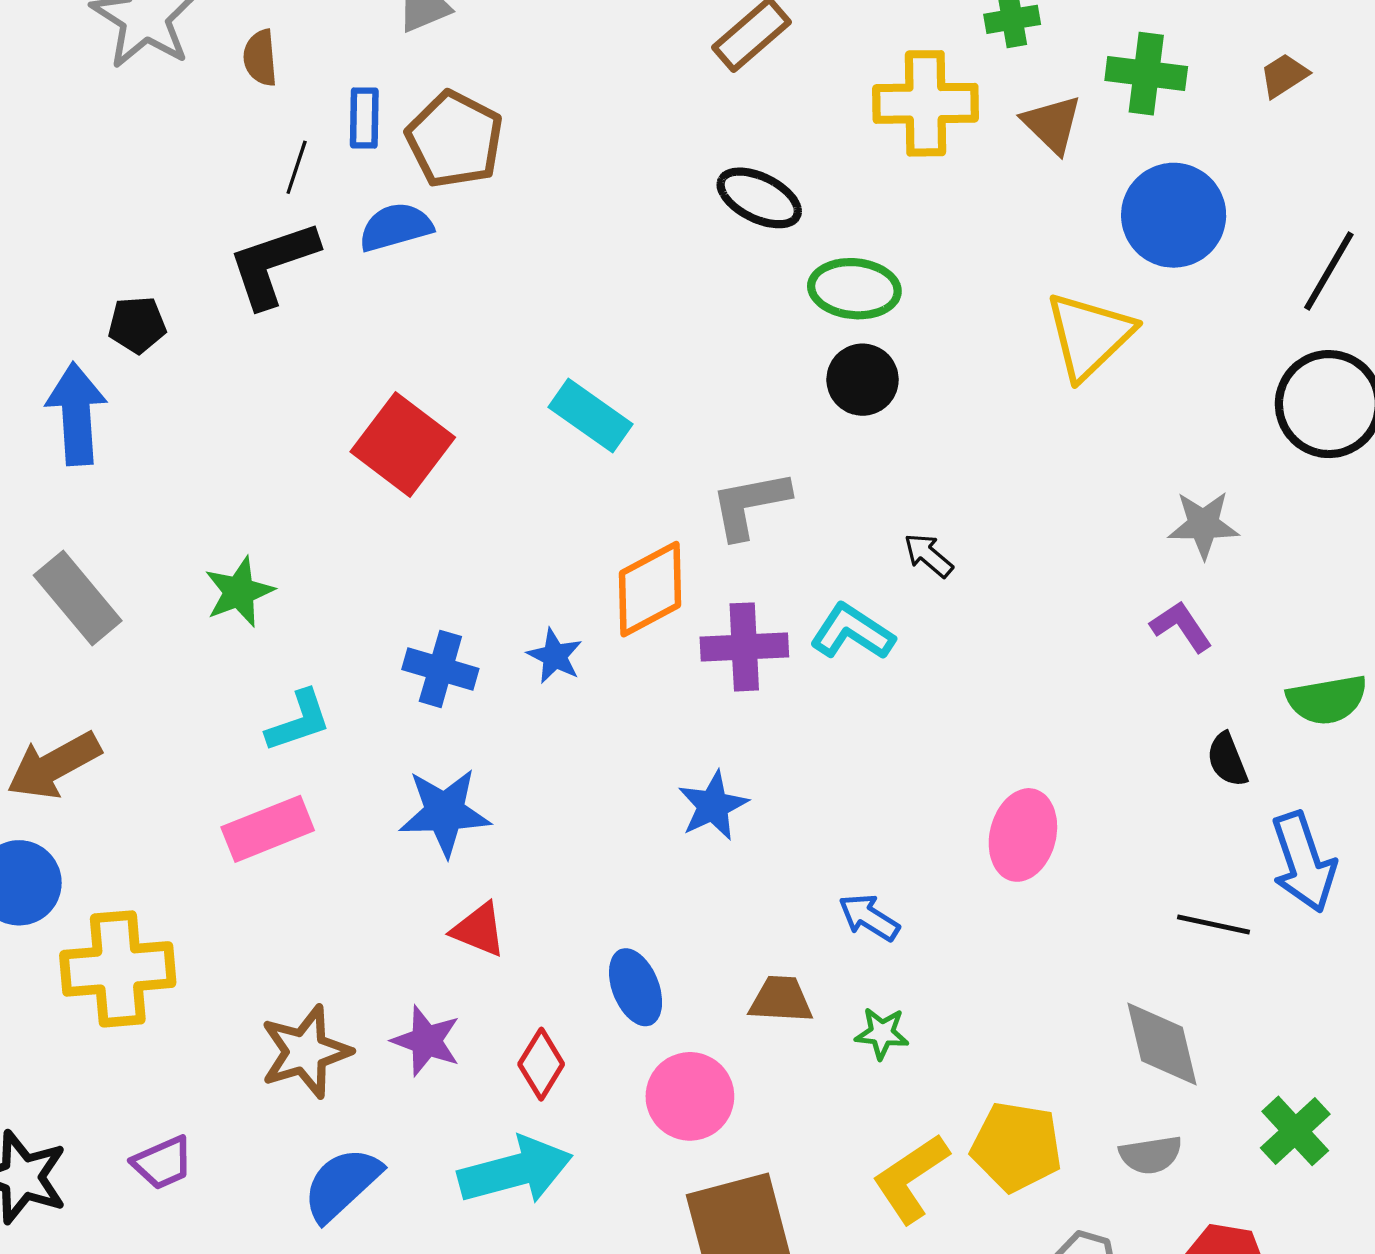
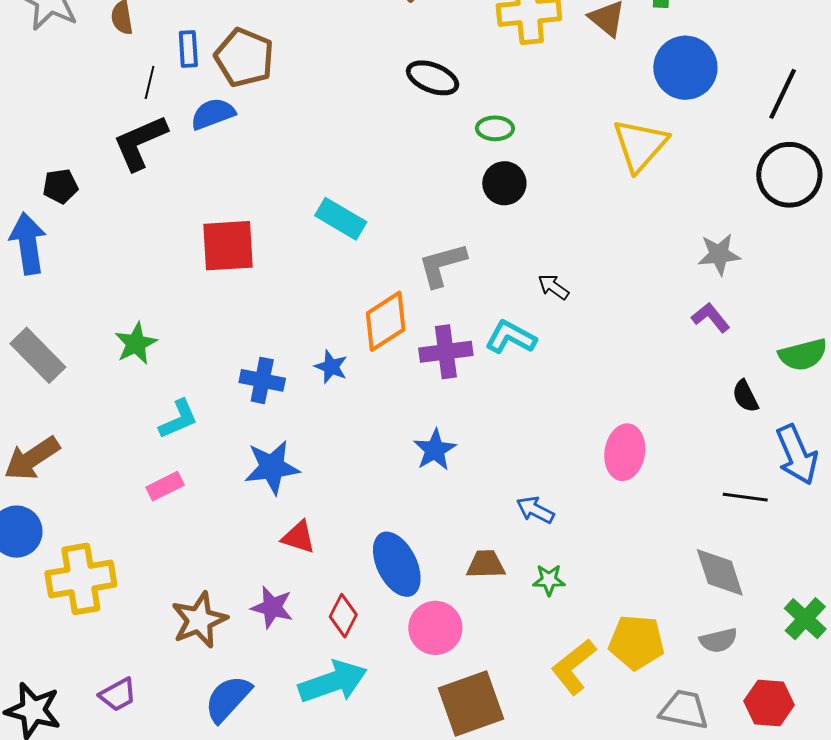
green ellipse: (854, 289) -> (495, 128), size x0.7
red square: (403, 444) -> (228, 246), turned -36
pink rectangle: (268, 829) -> (165, 486), size x0.7
blue ellipse: (636, 987) -> (397, 564), size x1.4

